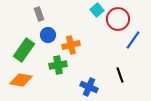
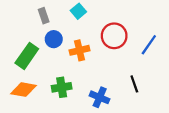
cyan square: (97, 10) -> (78, 11), moved
red circle: (118, 19) -> (114, 36), moved
green cross: (58, 65) -> (62, 87), moved

